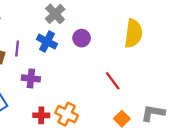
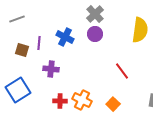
gray cross: (55, 14) -> (95, 14), moved
orange square: (122, 119) -> (113, 104), moved

